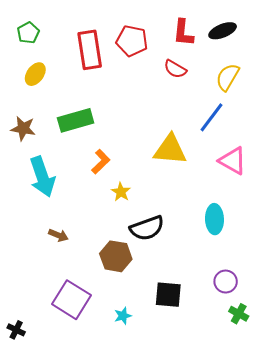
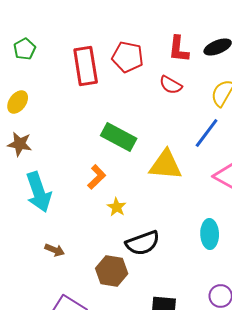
yellow ellipse: (35, 74) -> (18, 102), moved
green rectangle: (76, 120) -> (119, 137), moved, turned 44

